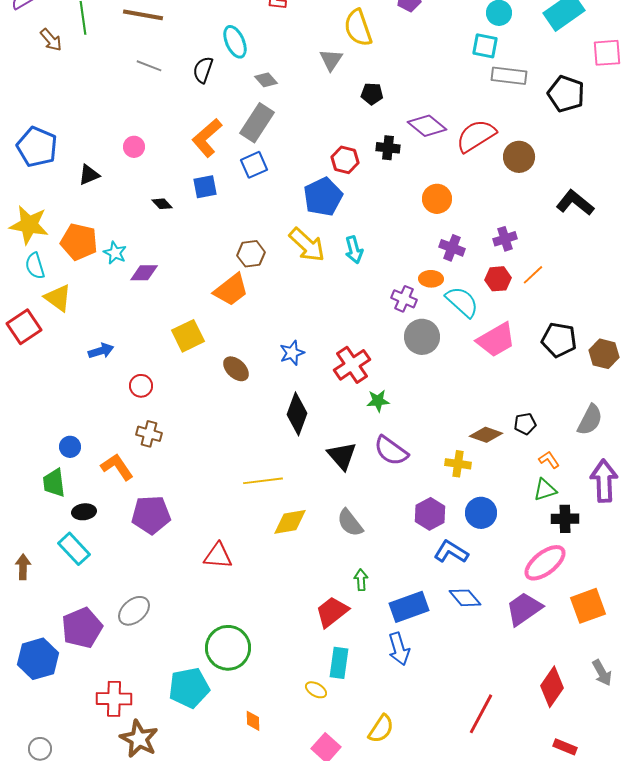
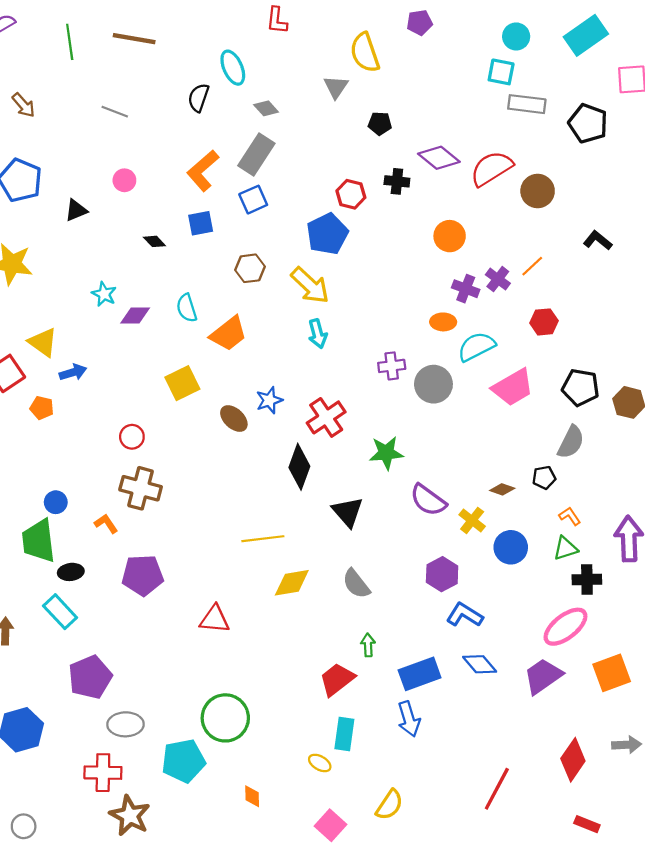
brown arrow: (51, 40) -> (24, 105), moved
gray line: (149, 66) -> (115, 112), moved
black L-shape: (575, 203) -> (598, 240), size x0.7
purple cross: (505, 239) -> (498, 279), moved, turned -35
orange pentagon: (79, 242) -> (42, 408), moved, size x0.6
cyan arrow: (354, 250) -> (318, 334), moved
brown hexagon: (251, 254) -> (250, 268), moved
cyan semicircle: (35, 266) -> (187, 308), moved
orange line: (533, 275) -> (532, 266), moved
red hexagon: (498, 279) -> (544, 322), moved
purple cross: (404, 299) -> (392, 366), moved, turned -30
cyan semicircle: (462, 302) -> (476, 347), turned -69
blue arrow: (101, 351) -> (73, 372), moved
blue star: (292, 353) -> (269, 400), moved
red cross: (352, 365) -> (326, 417), moved
green star: (378, 401) -> (386, 453), size x1.4
gray semicircle: (590, 420) -> (571, 442), moved
brown cross: (149, 434) -> (141, 488), size x1.5
brown diamond: (486, 435) -> (502, 489), size x0.7
purple semicircle: (391, 451) -> (428, 500), moved
yellow cross: (458, 464) -> (472, 520), turned 30
orange L-shape: (117, 467) -> (106, 524), size x0.7
green trapezoid: (54, 483) -> (39, 541), size x1.4
blue circle: (481, 513) -> (511, 547), moved
gray ellipse: (134, 611) -> (126, 724), moved, turned 40
purple pentagon: (82, 628) -> (90, 677), moved
gray arrow: (602, 673) -> (627, 745), turned -64

